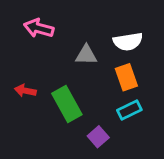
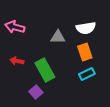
pink arrow: (39, 28) -> (15, 27), moved
purple square: (98, 137) -> (36, 92), moved

